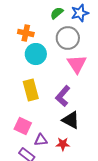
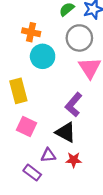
yellow rectangle: (31, 90) -> (18, 91), moved
black triangle: (71, 120) -> (66, 132), moved
pink square: (23, 126) -> (26, 127), moved

